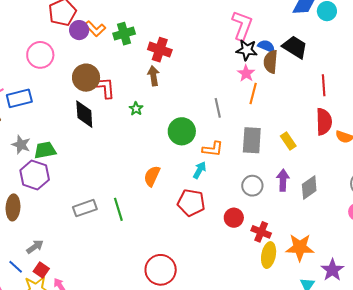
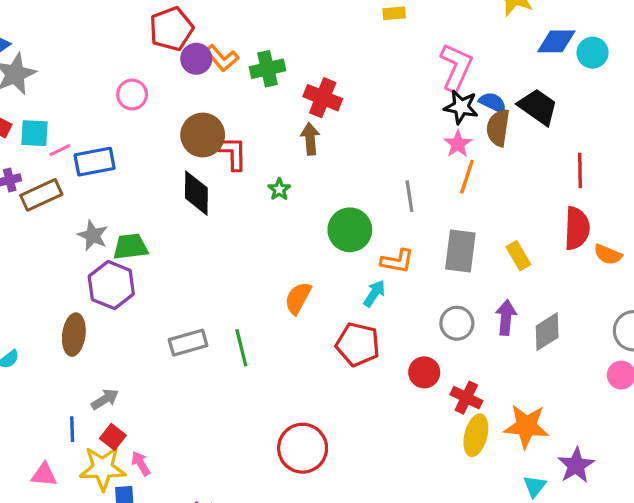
pink circle: (40, 55) -> (132, 95), size x0.7
blue line: (16, 267) -> (72, 429), turned 42

